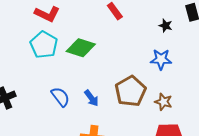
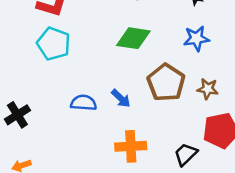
green diamond: (81, 48) -> (133, 38), moved
blue semicircle: (60, 97) -> (84, 103), turned -40

